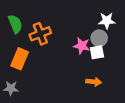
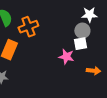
pink star: (82, 46) -> (66, 57), moved
orange arrow: (94, 82) -> (93, 71), moved

